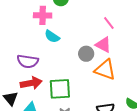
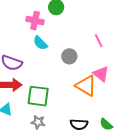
pink triangle: (103, 45) -> (101, 74), moved
gray circle: (86, 54) -> (69, 56), moved

